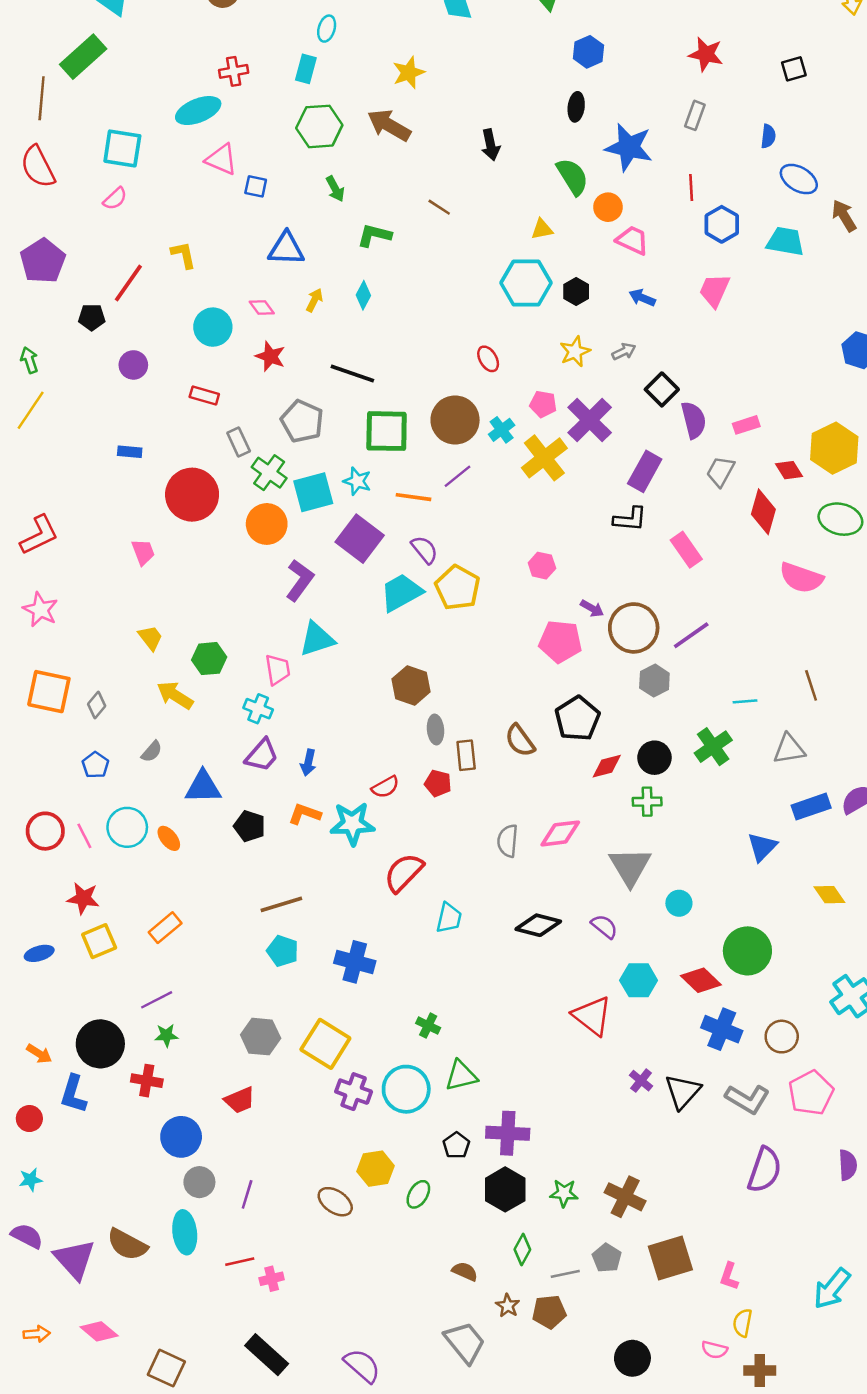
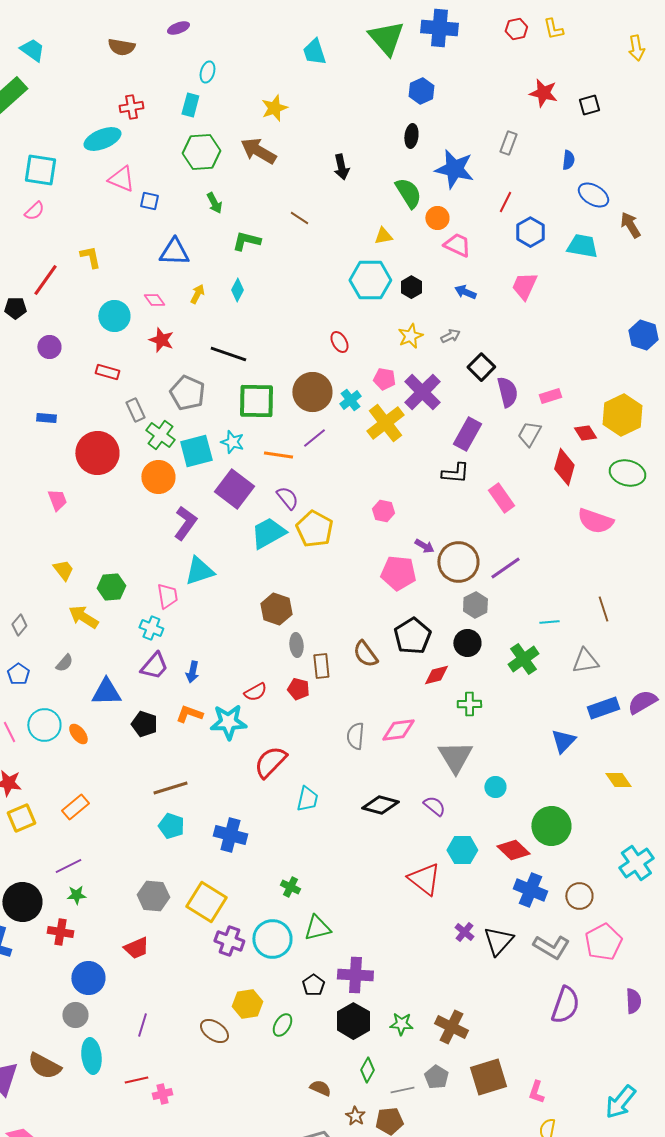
red star: (706, 54) -> (543, 93), moved
red line: (691, 188) -> (505, 202), turned 30
black circle: (654, 758) -> (467, 643), moved
gray circle: (199, 1182) -> (75, 1015), moved

